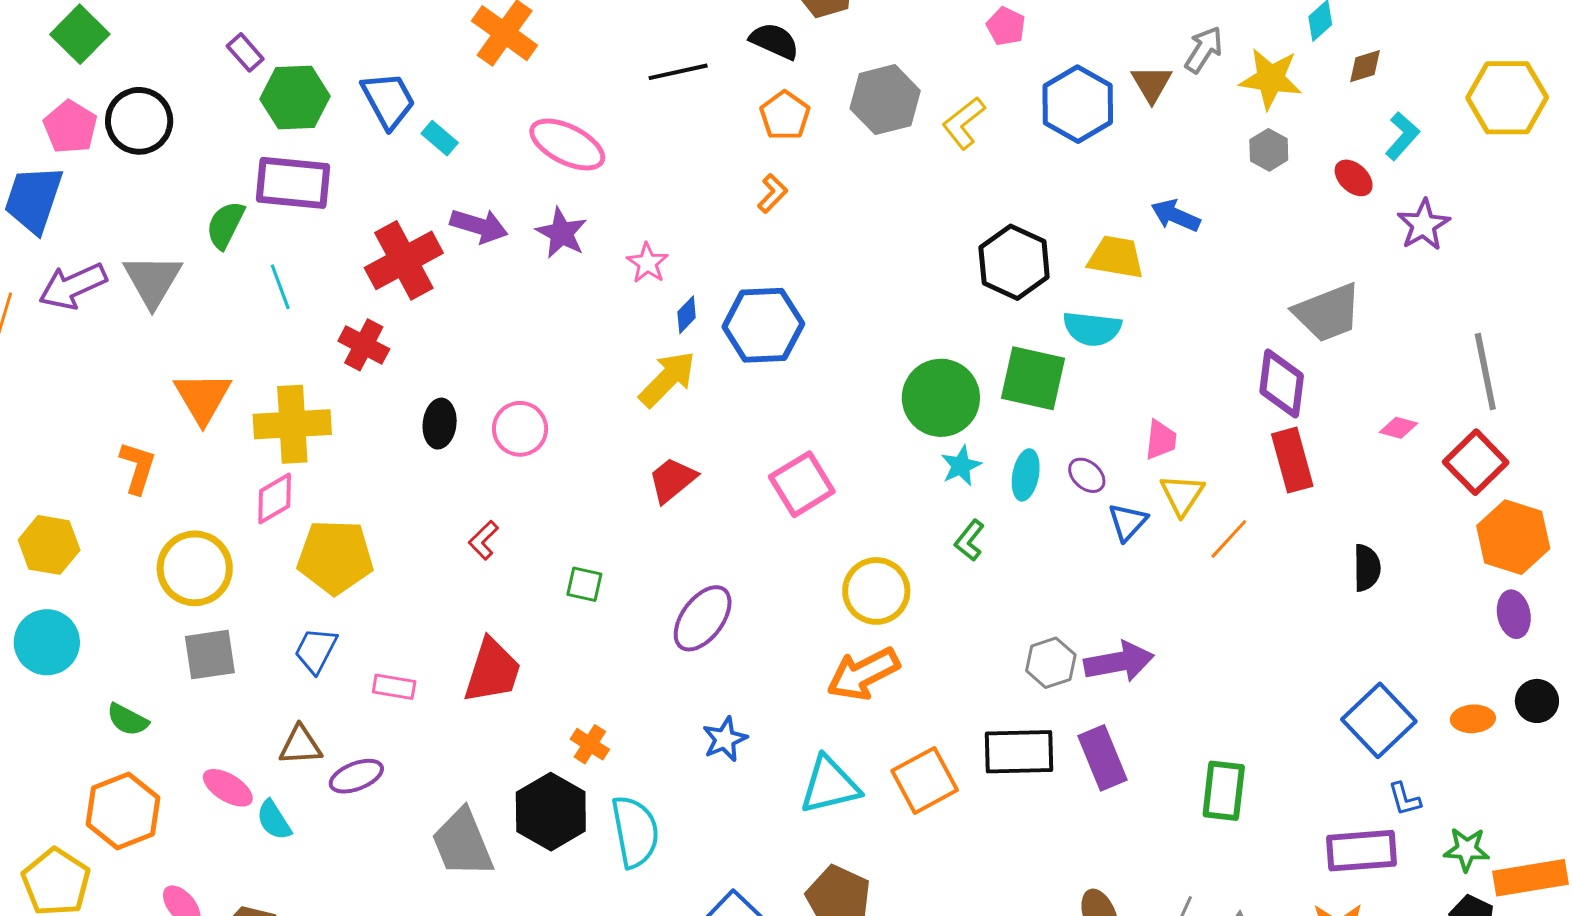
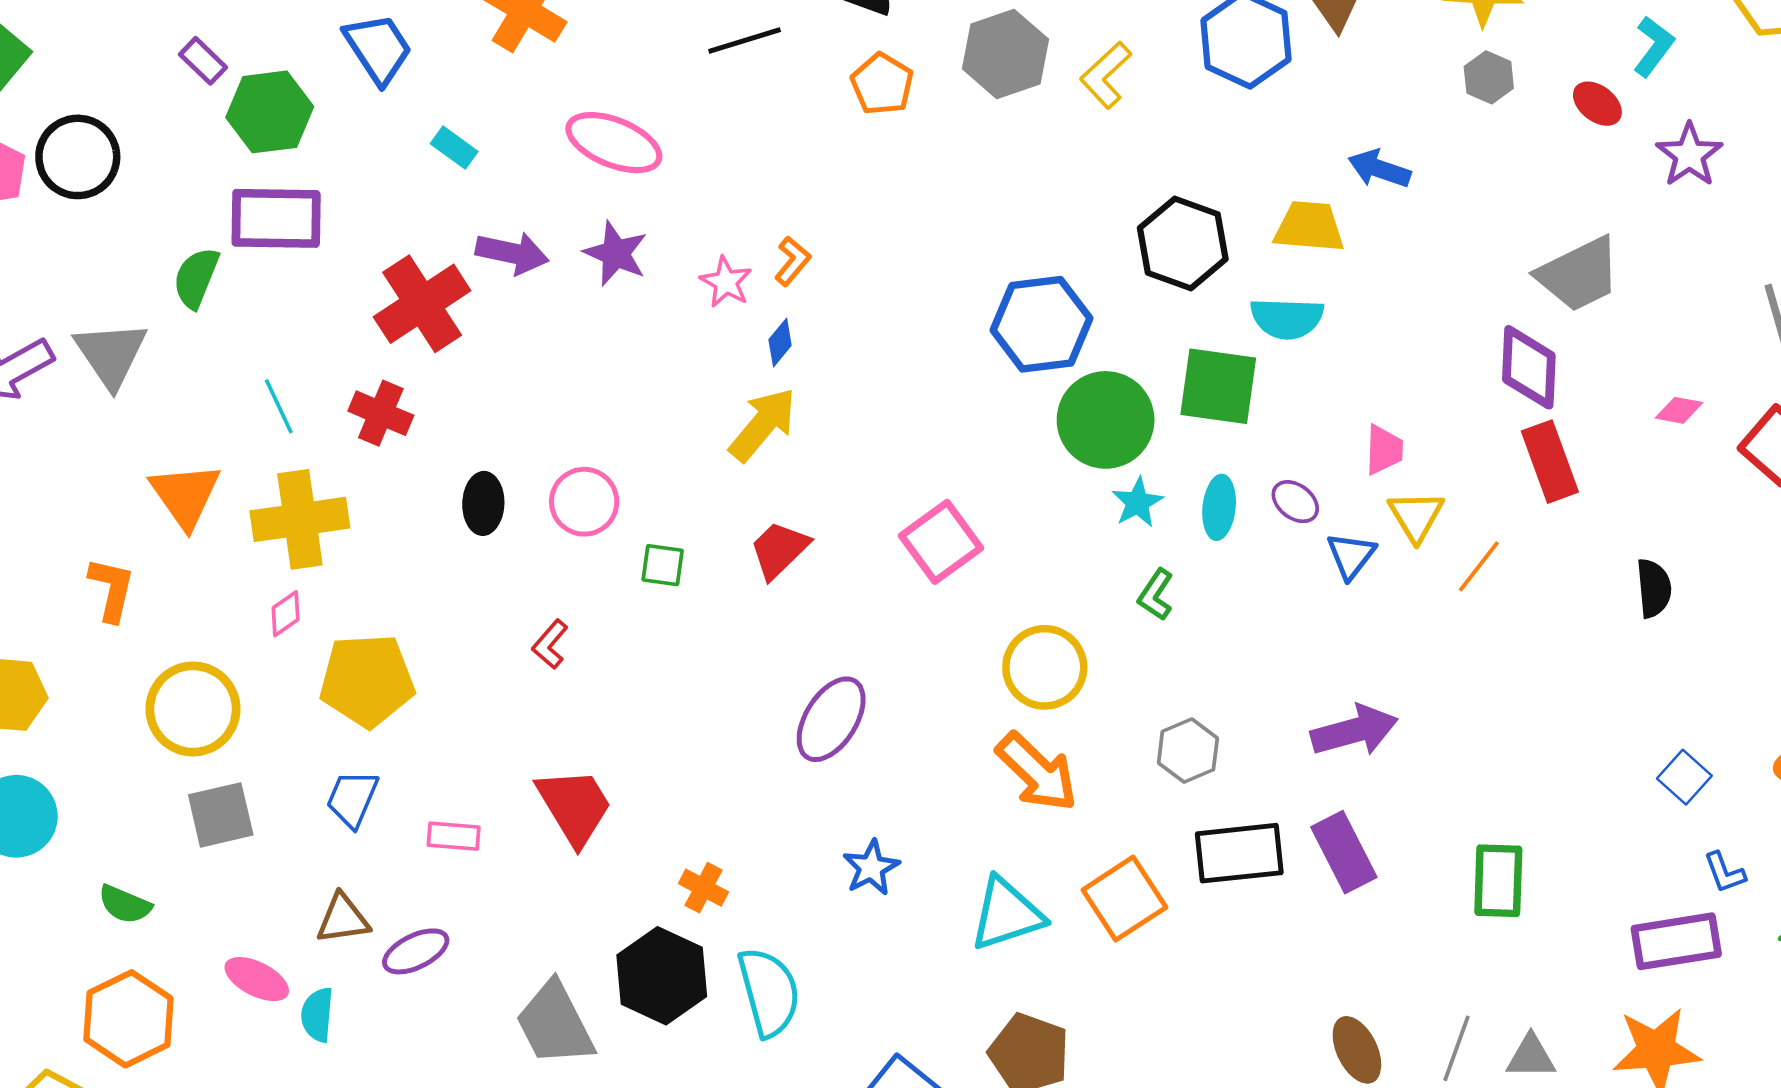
blue trapezoid: (388, 100) -> (378, 49), moved
orange L-shape: (773, 193) -> (792, 261), moved
cyan line: (280, 287) -> (279, 406), moved
blue hexagon: (763, 325) -> (1041, 324), moved
pink diamond: (275, 498) -> (286, 614), size x0.7
green square: (584, 584) -> (663, 565), moved
gray hexagon: (1051, 663) -> (1188, 751), moved
red trapezoid: (492, 671) -> (574, 806), turned -44
orange arrow: (863, 674) -> (1037, 772), turned -104
blue square: (1379, 720) -> (1684, 777), size x0.6
cyan semicircle: (274, 820) -> (317, 1015), turned 42

